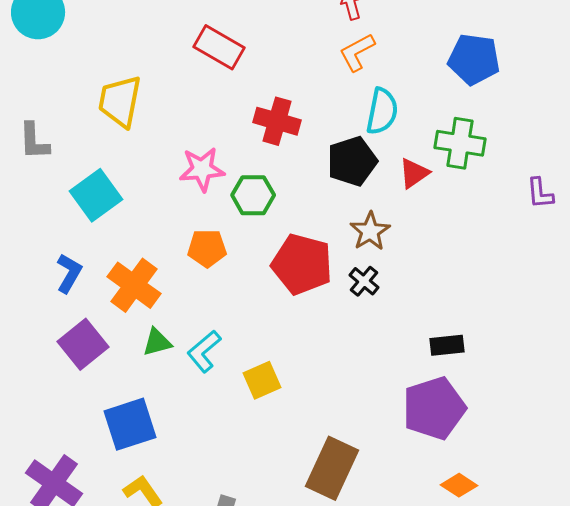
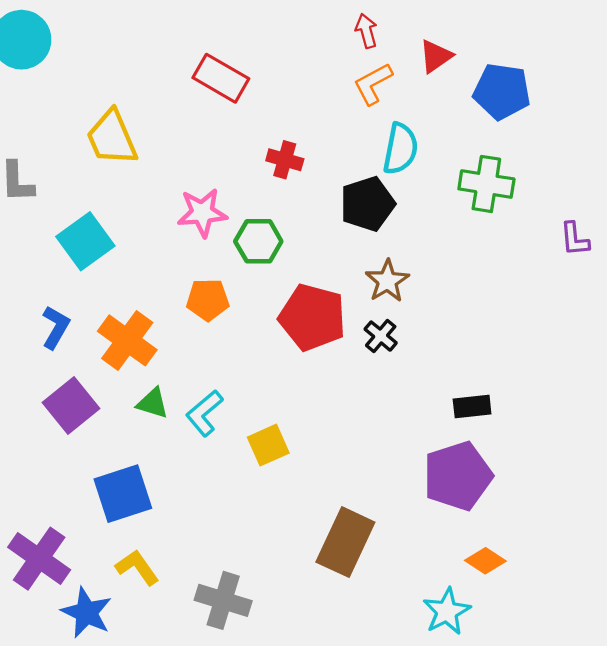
yellow trapezoid: (120, 101) -> (112, 138), turned -34
red cross: (277, 121) -> (285, 160), size x0.7
red triangle: (414, 173) -> (436, 56), moved
green triangle: (157, 342) -> (153, 403), turned 32

